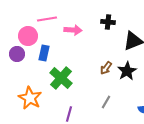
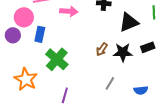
black star: (127, 71) -> (123, 52), turned 30
gray line: (106, 102) -> (110, 83), moved

